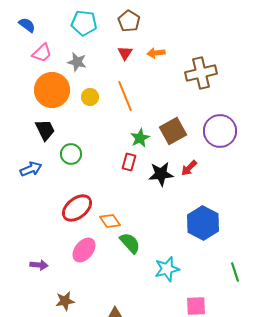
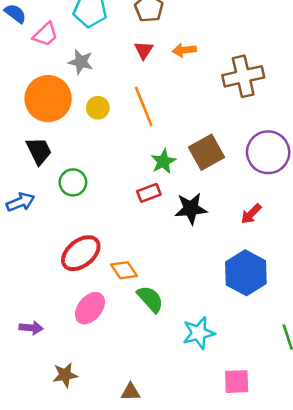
pink trapezoid: (42, 53) -> (45, 34), moved
red rectangle: (129, 162) -> (149, 193), turned 54
red arrow: (189, 168) -> (251, 214), moved

